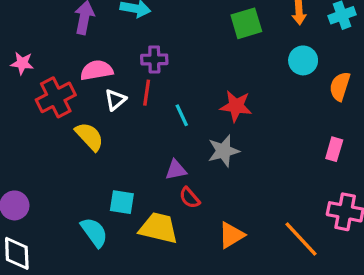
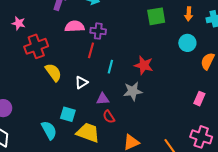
pink semicircle: (97, 70) -> (75, 26), moved
white triangle: (115, 100) -> (81, 83), moved
cyan line: (182, 115) -> (110, 67), turned 32

